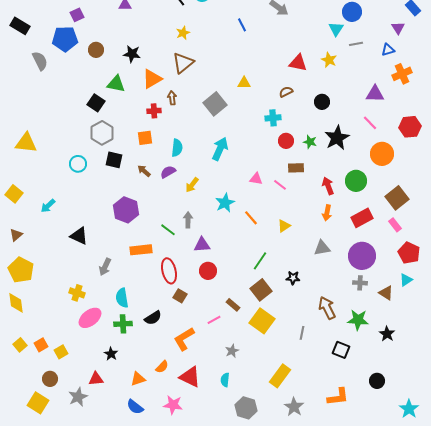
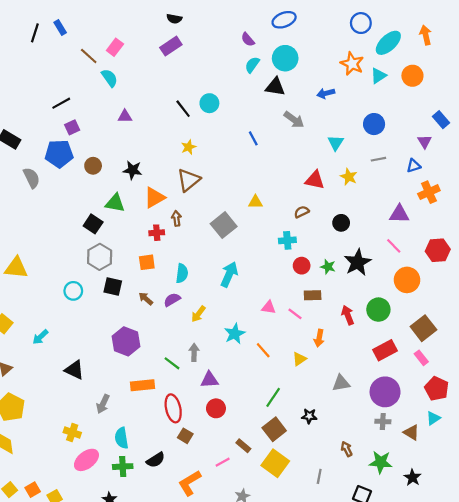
cyan triangle: (336, 29) -> (336, 143), moved
orange arrow: (327, 213) -> (319, 338), moved
brown arrow: (327, 308) -> (347, 449), size x0.6

